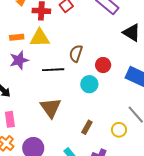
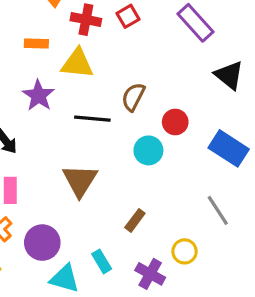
orange rectangle: (17, 37) -> (36, 44), moved
purple star: (19, 60) -> (38, 95), turned -30
yellow circle: (119, 130) -> (185, 251), moved

